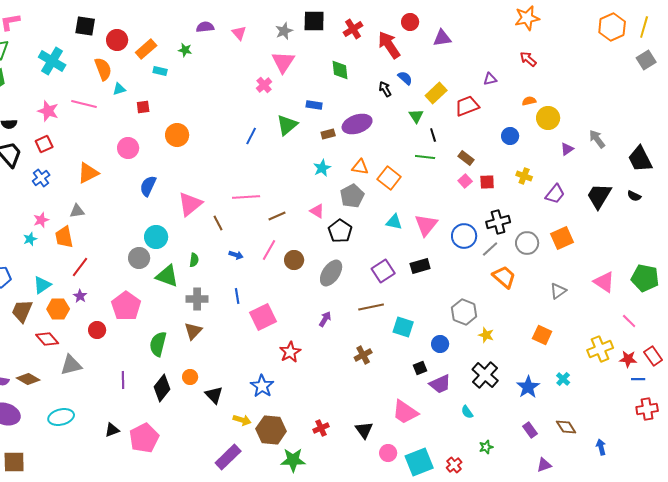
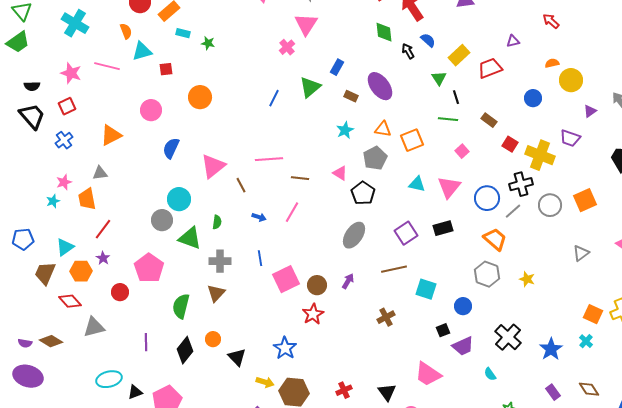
green star: (185, 50) -> (208, 43), moved
orange semicircle: (103, 69) -> (126, 31), size x0.7
green diamond: (340, 70) -> (384, 32), moved
cyan triangle: (119, 89) -> (142, 51), size x1.5
blue rectangle: (314, 105) -> (337, 67), turned -70
purple ellipse: (357, 124) -> (380, 86), turned 72
brown rectangle: (328, 134) -> (351, 96), turned 40
yellow cross: (524, 176) -> (540, 155), moved, size x1.8
orange square: (389, 178) -> (412, 140), turned 30
pink square: (465, 181) -> (462, 151), moved
red square: (487, 182) -> (510, 144), turned 35
purple trapezoid: (555, 194) -> (570, 138), moved, turned 70
brown line: (277, 216) -> (300, 178), turned 30
brown circle: (294, 260) -> (317, 285), moved
orange trapezoid: (504, 277) -> (495, 239), moved
yellow star: (486, 335) -> (527, 279), moved
orange square: (542, 335) -> (593, 314), moved
cyan ellipse: (61, 417) -> (109, 379), moved

